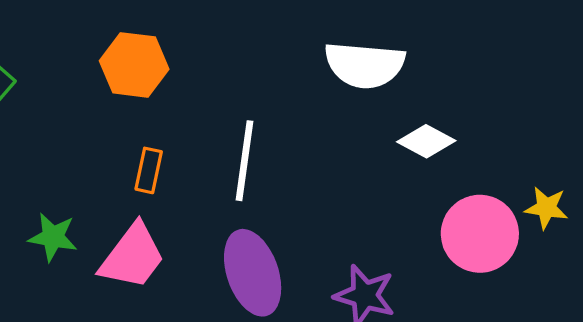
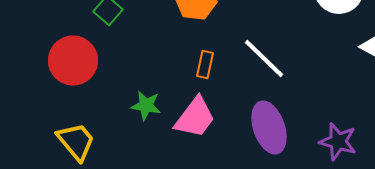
white line: (244, 161) -> (264, 58), turned -54

